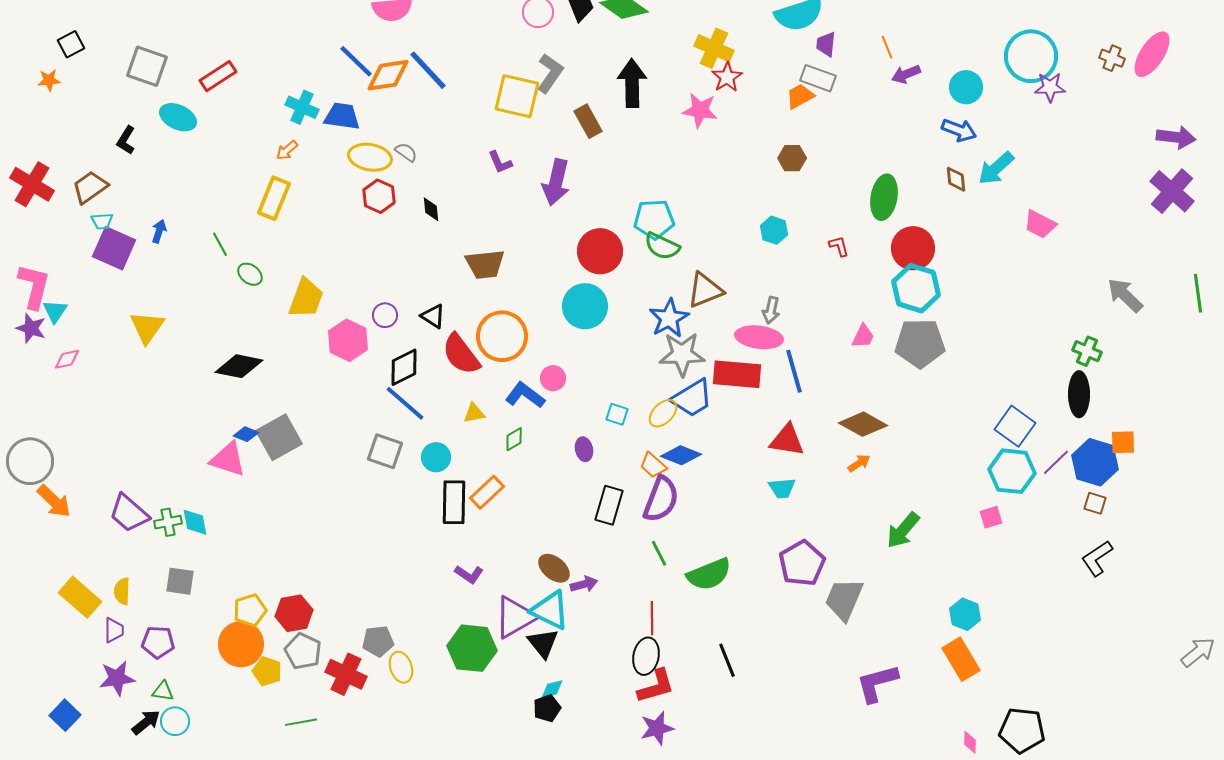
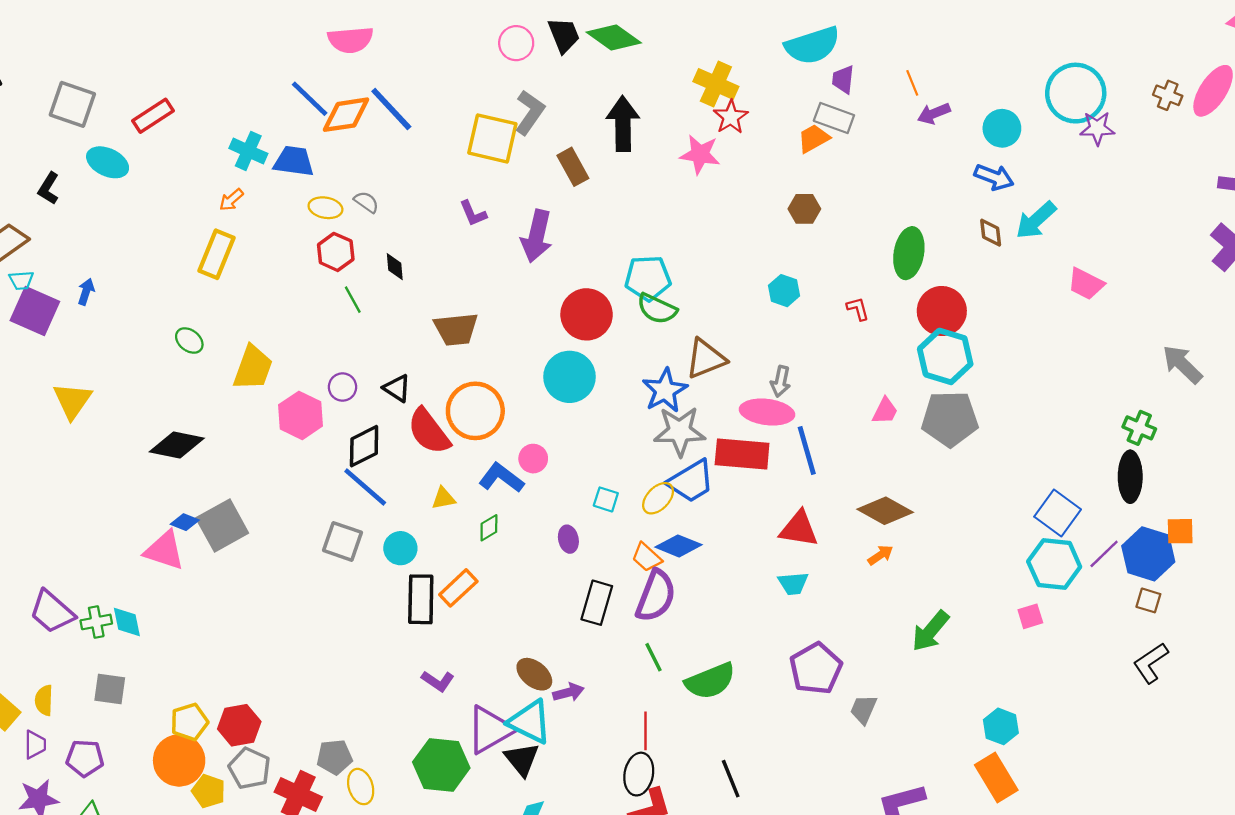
yellow ellipse: (370, 157) -> (325, 208), size x0.7
green line: (220, 244) -> (353, 300), moved
gray trapezoid: (844, 599) -> (863, 709), size x0.6

